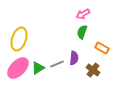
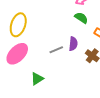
green semicircle: (82, 32) -> (81, 18), turned 104
green triangle: (38, 68) -> (37, 79), moved

